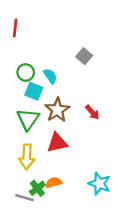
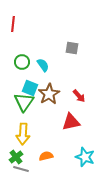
gray square: (84, 56) -> (72, 48), turned -32
cyan square: (34, 91) -> (30, 88), moved
red triangle: (57, 143) -> (71, 122), moved
green cross: (37, 188) -> (16, 157), moved

